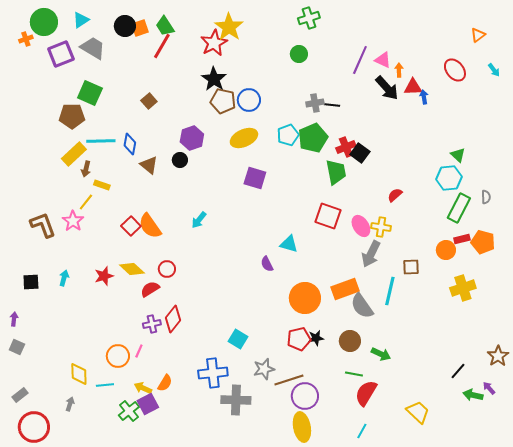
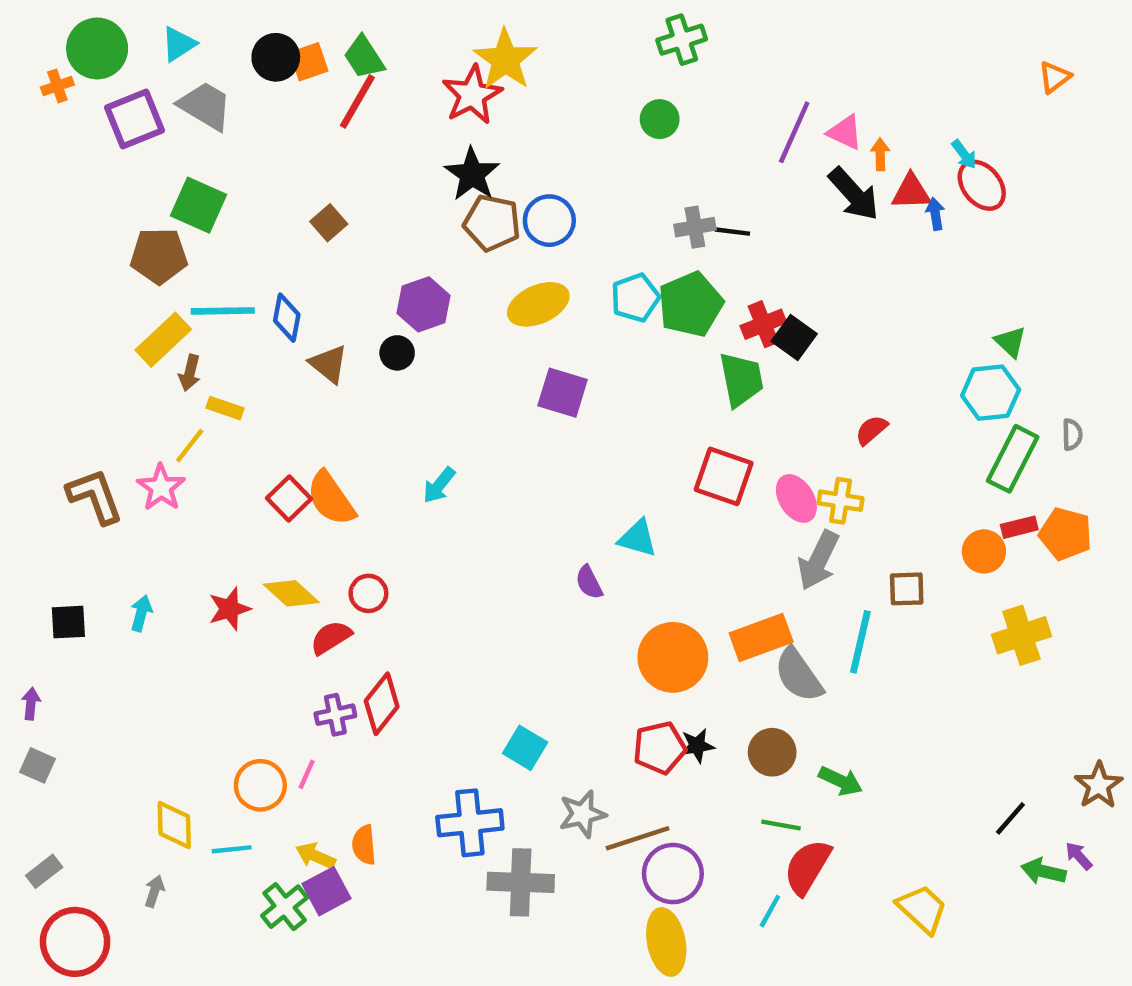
red ellipse: (455, 70) -> (982, 185), moved
cyan arrow: (494, 70) -> (964, 154), moved
orange semicircle: (165, 383) -> (364, 845), turned 144
cyan line: (362, 431) -> (770, 911), moved

